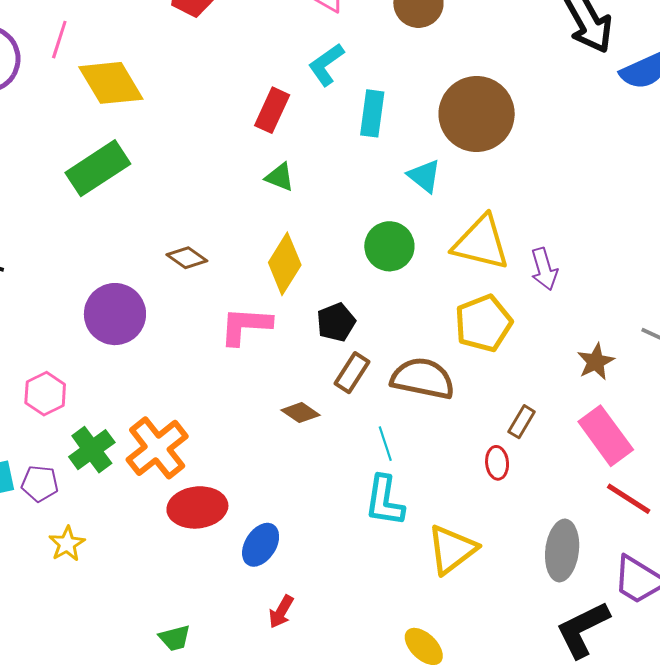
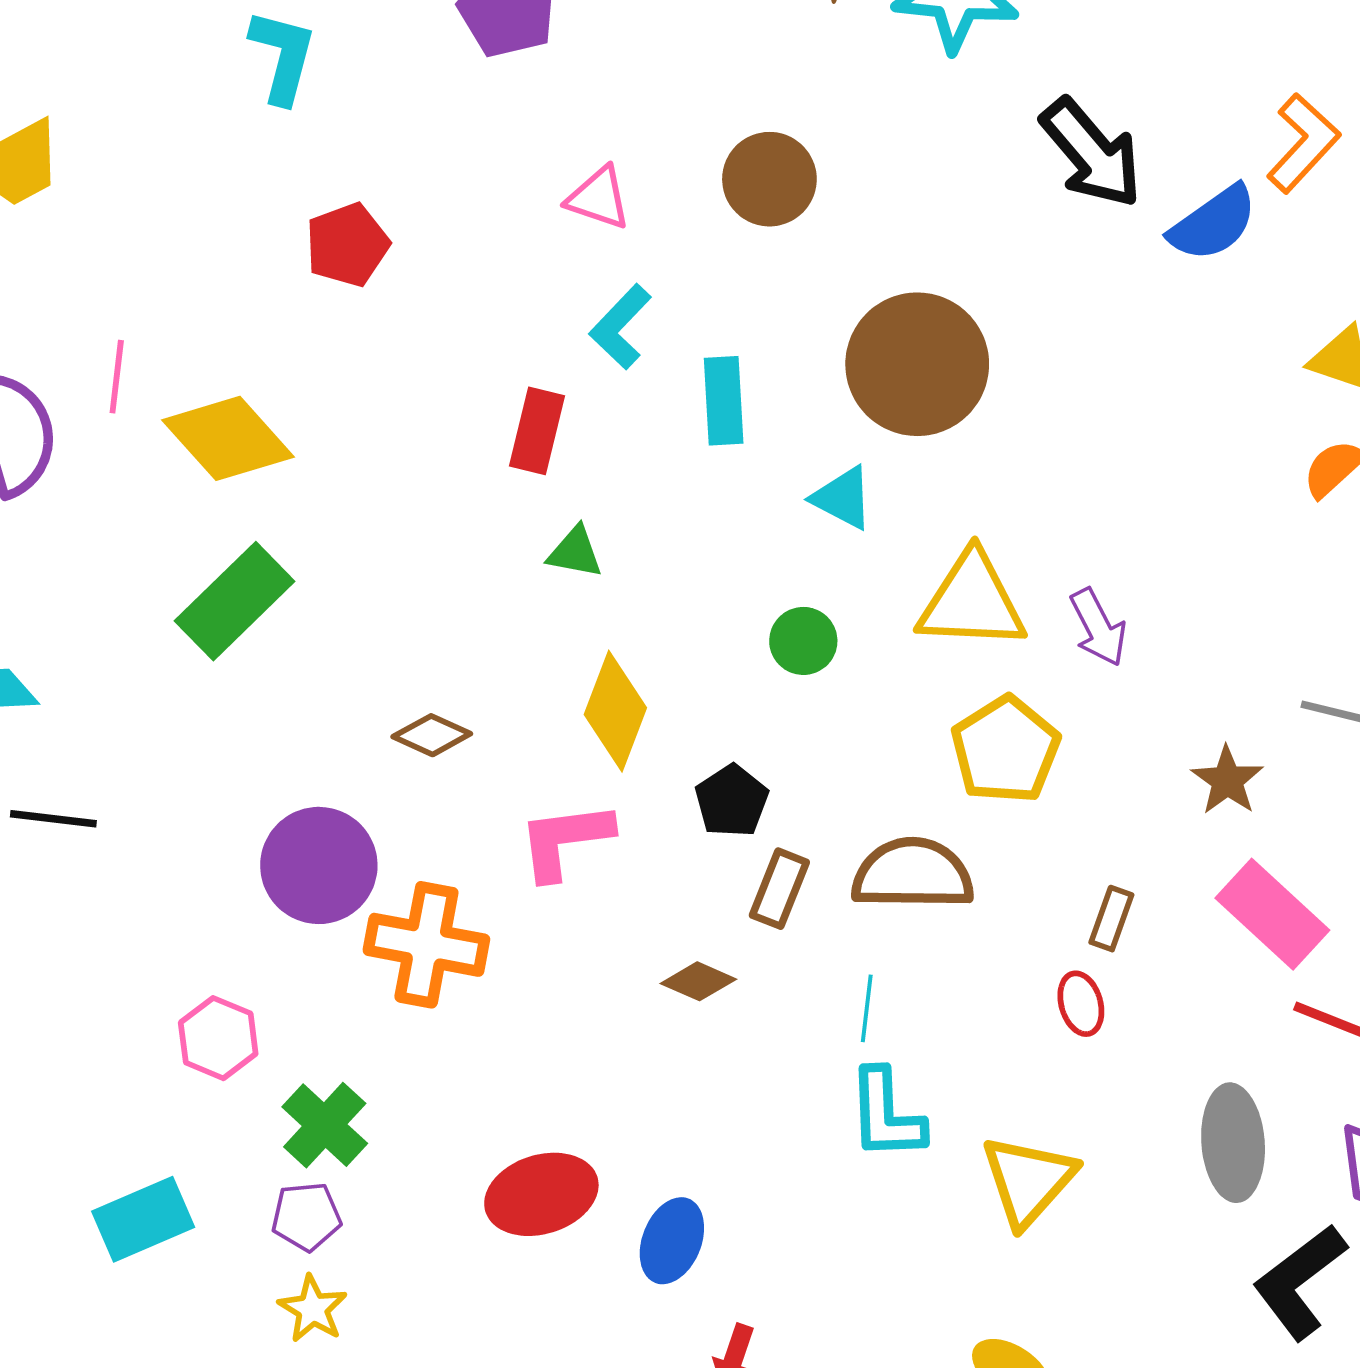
green circle: (389, 246) -> (803, 641), size x0.7
cyan line: (385, 444) -> (867, 1008), turned 36
orange cross: (157, 448) -> (426, 945), moved, turned -30
purple pentagon: (40, 483) -> (306, 1216), moved

